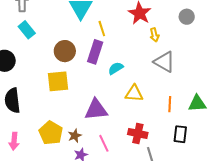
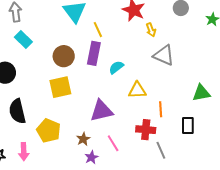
orange line: (170, 104) -> (161, 109), moved
yellow pentagon: (51, 133) -> (49, 131), moved

